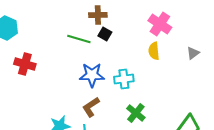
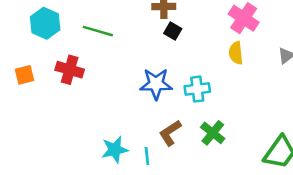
green line: (79, 39) -> (98, 31), moved
brown L-shape: (91, 107) -> (170, 133), moved

